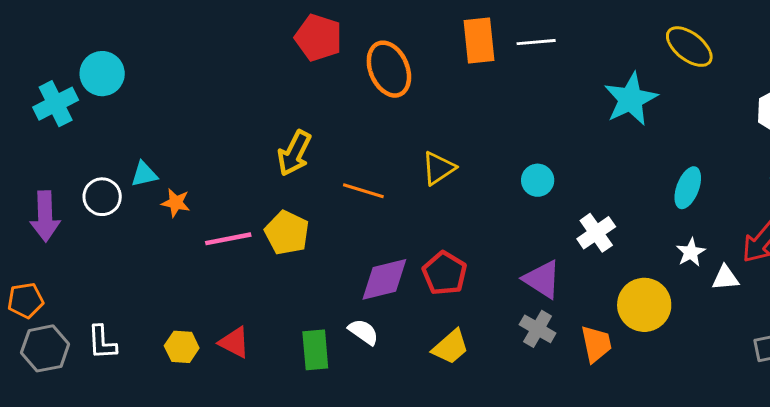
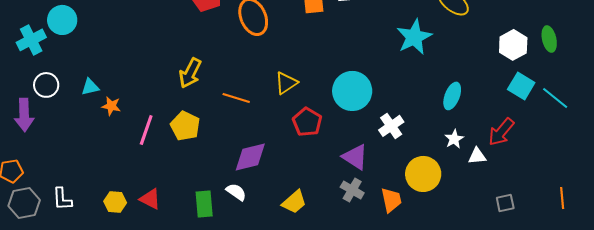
cyan circle: (538, 180) -> (352, 91), size x1.8
white circle: (102, 197) -> (46, 85), moved
pink line: (228, 239) -> (146, 130), turned -60
red pentagon: (444, 273) -> (307, 122), moved

